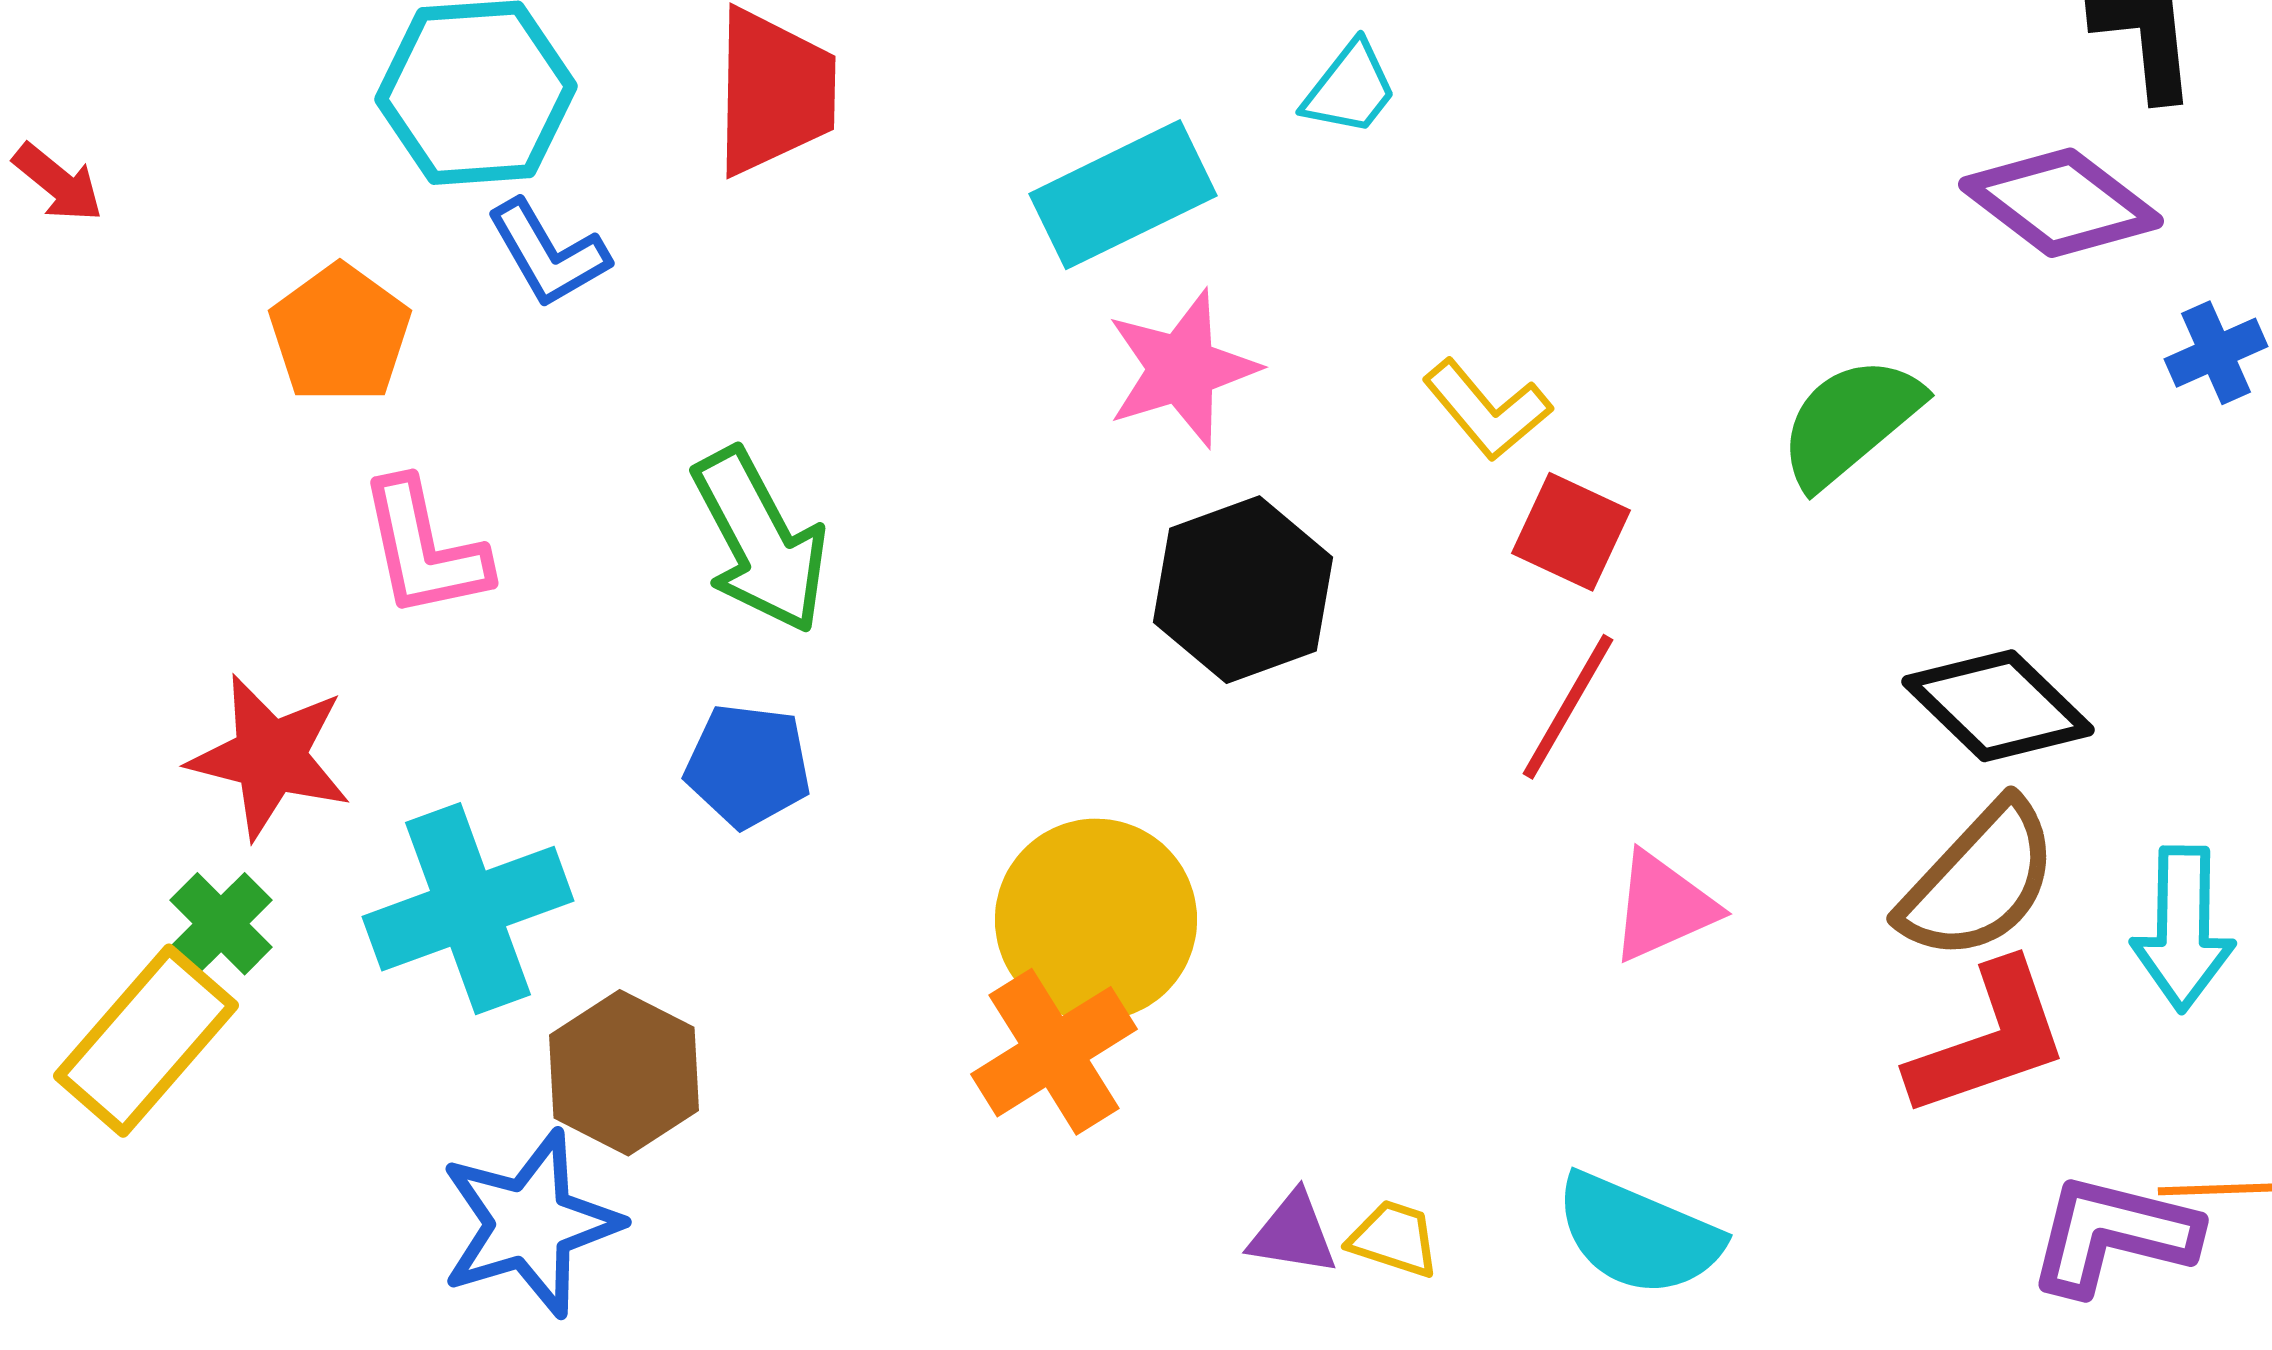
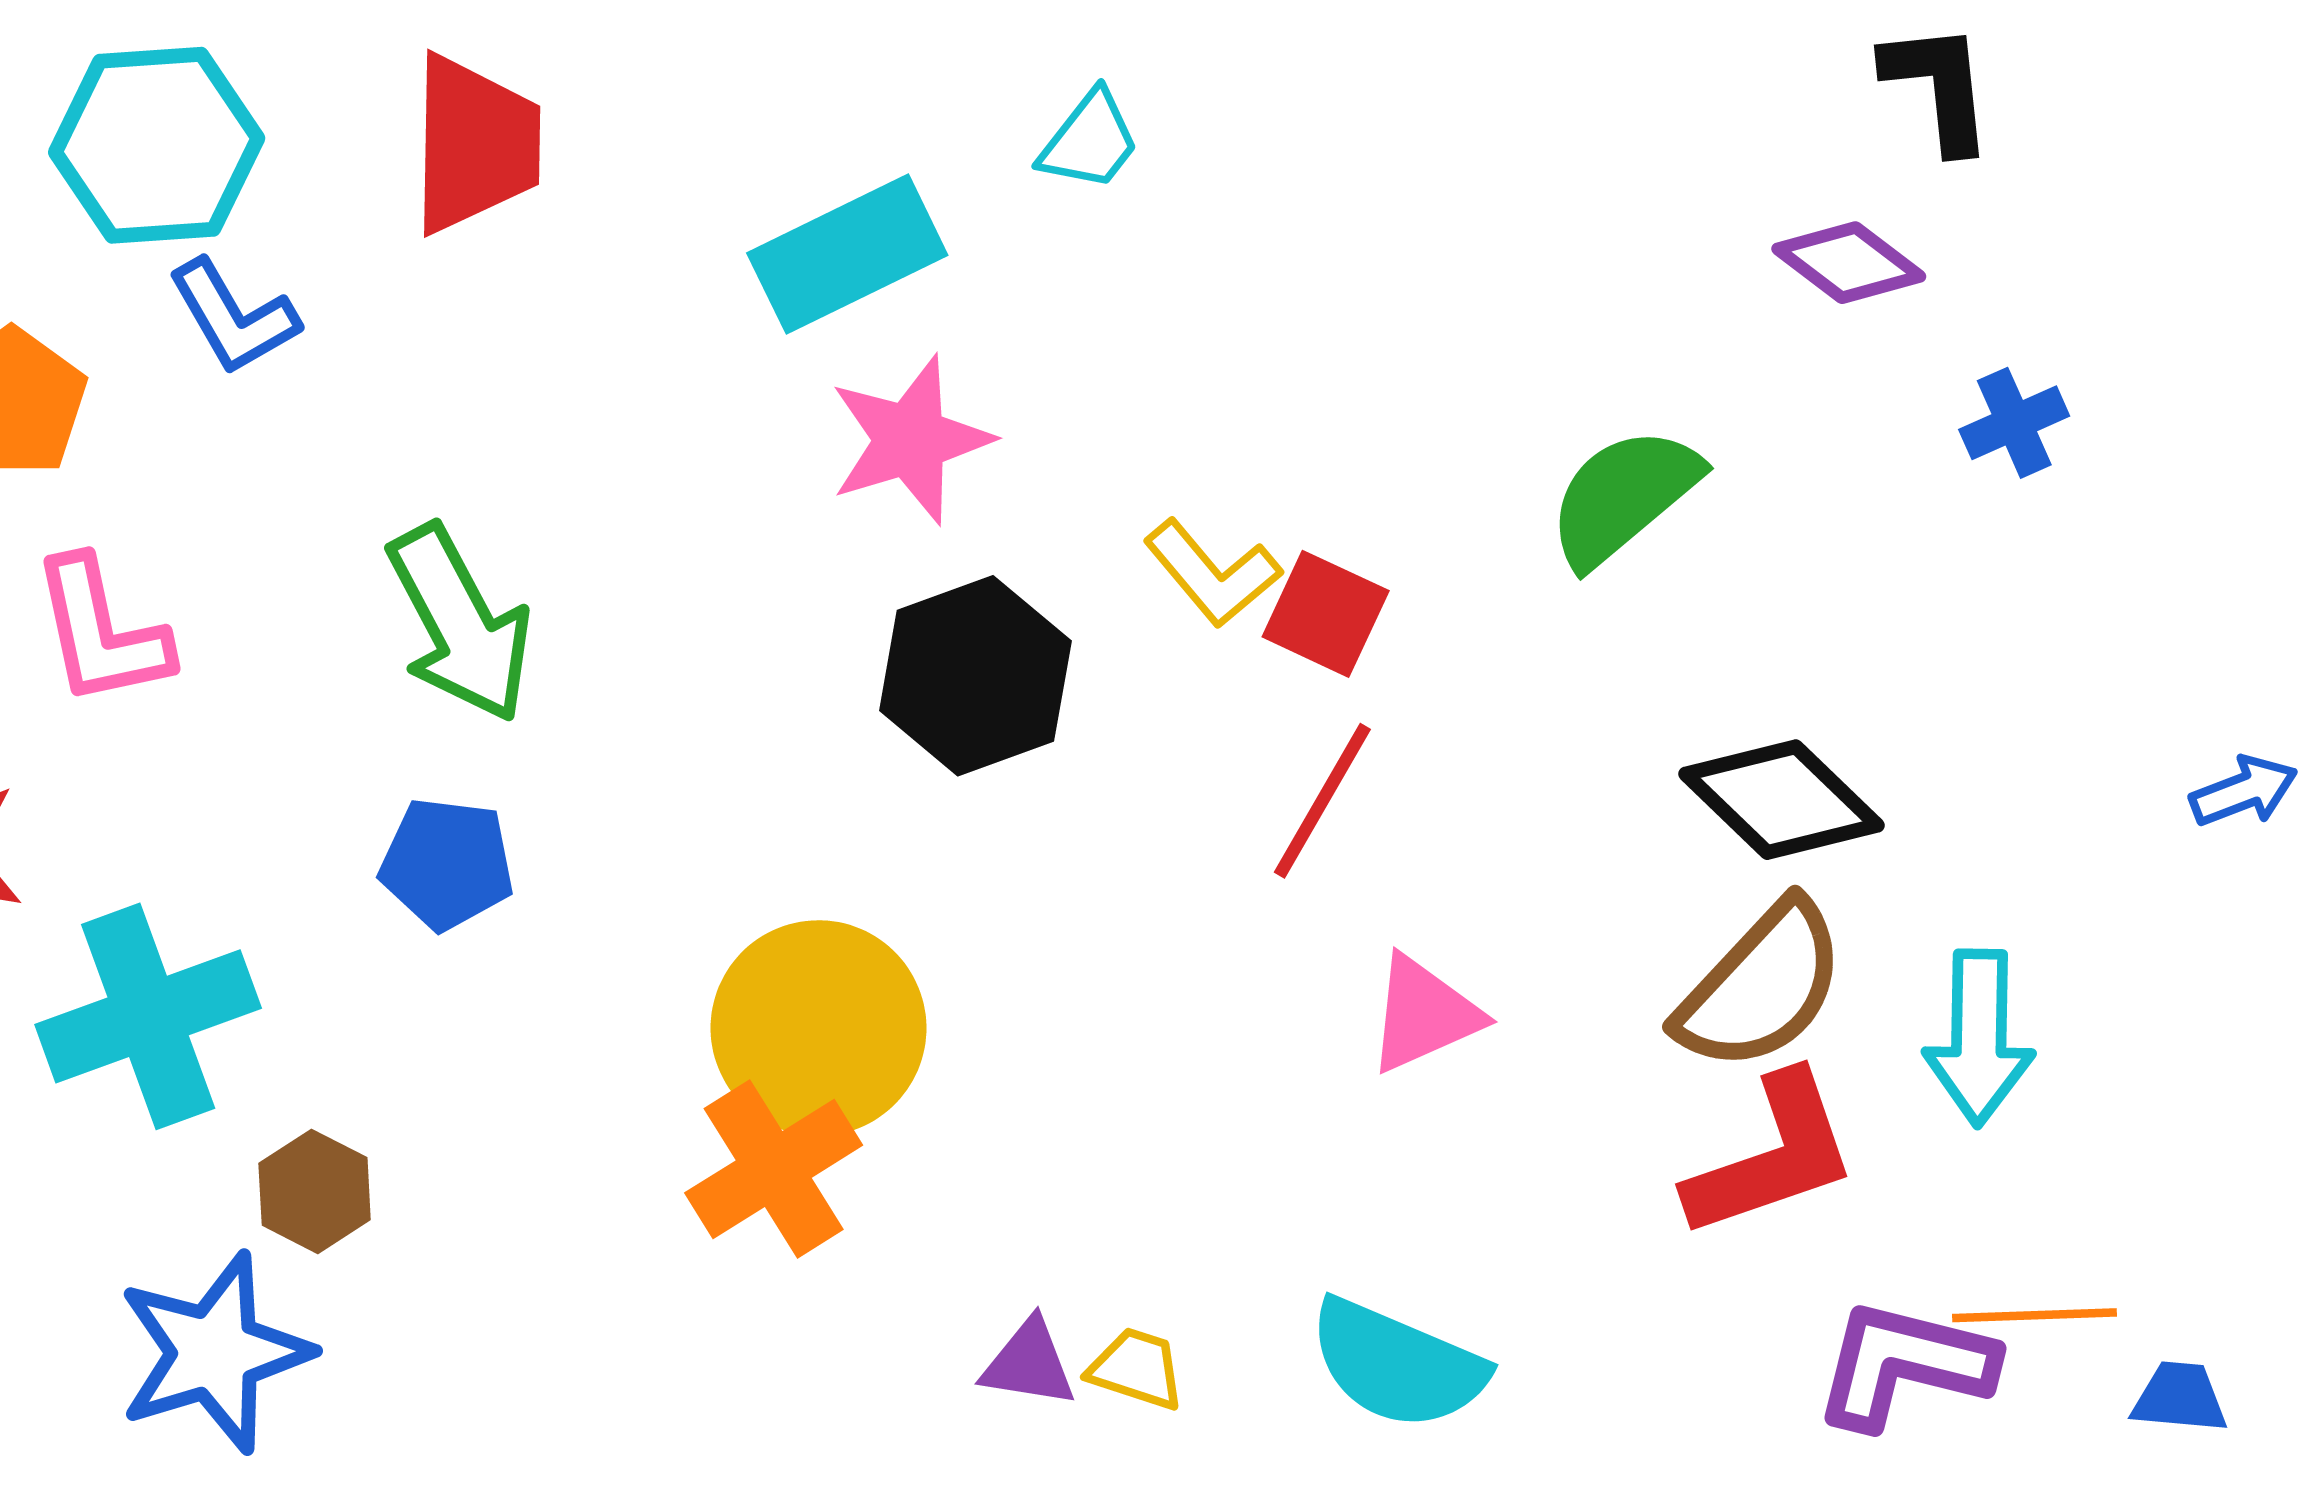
purple diamond: (2061, 203) -> (1849, 263), size x0.7
yellow L-shape: (1487, 410) -> (1212, 573), moved
brown hexagon: (624, 1073) -> (315, 1191), size x0.7

